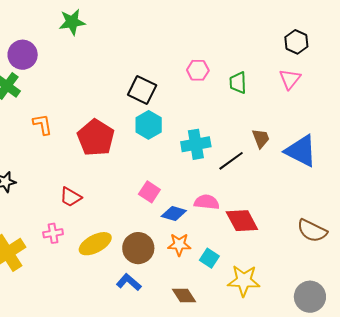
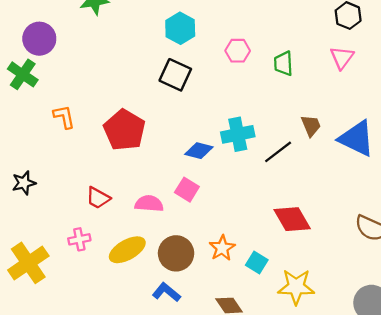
cyan hexagon: (149, 125) -> (180, 28), moved
pink semicircle: (207, 202) -> (149, 204), moved
blue diamond: (174, 214) -> (199, 151), moved
orange star: (179, 245) -> (222, 248), turned -30

